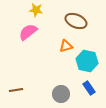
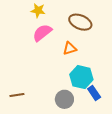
pink semicircle: (28, 32) -> (42, 33), moved
cyan hexagon: (87, 61) -> (81, 77), moved

